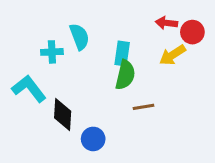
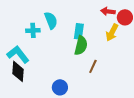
yellow arrow: (173, 55) -> (112, 32), turned -30
brown line: (144, 107) -> (93, 66), turned -56
black diamond: (63, 115) -> (18, 71), moved

